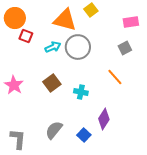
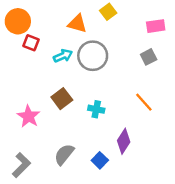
orange triangle: (65, 20) -> (77, 24), size x0.7
orange line: (115, 77) -> (144, 102), moved
pink star: (14, 85) -> (29, 116), moved
gray L-shape: (18, 139) -> (21, 165), turned 40

